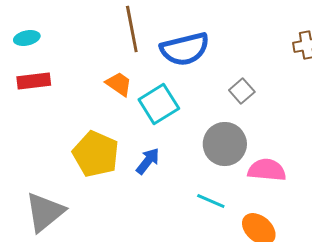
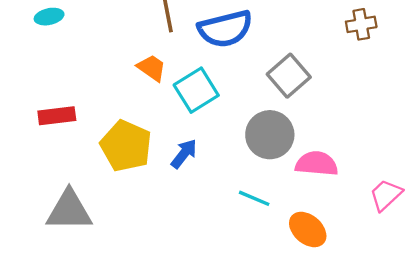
red rectangle: (34, 81) -> (57, 116), moved
gray square: (242, 91) -> (289, 76), size x1.5
gray triangle: (45, 212) -> (69, 211), turned 39

